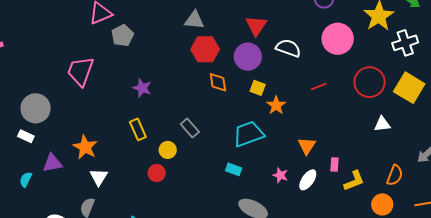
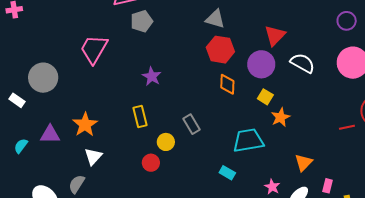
red line: (319, 87) -> (347, 127), moved
white rectangle: (26, 136) -> (17, 100), moved

